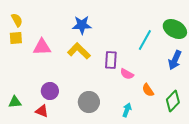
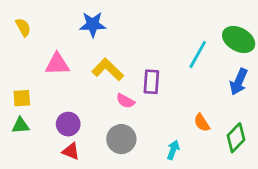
blue star: (82, 25) -> (93, 25), moved
yellow square: (16, 38) -> (22, 98), moved
pink semicircle: (127, 74) -> (125, 101), moved
green triangle: (15, 102) -> (20, 125), moved
red triangle: (42, 111) -> (71, 151), moved

